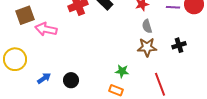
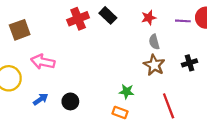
pink arrow: (46, 29) -> (43, 62), moved
brown star: (147, 47) -> (154, 65), turned 30

